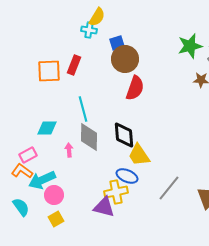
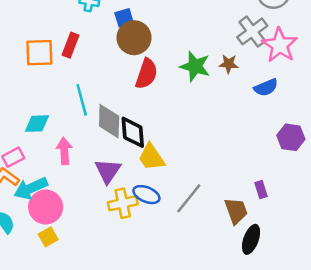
green star: (190, 46) -> (195, 66), moved, turned 30
gray diamond: (89, 137) -> (109, 121), moved
pink arrow: (69, 150) -> (64, 151), size x1.5
blue ellipse: (127, 176) -> (146, 195), moved
pink circle: (54, 195) -> (46, 207), size x1.4
purple triangle: (104, 207) -> (108, 171), moved, turned 50

